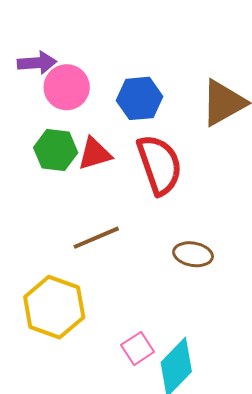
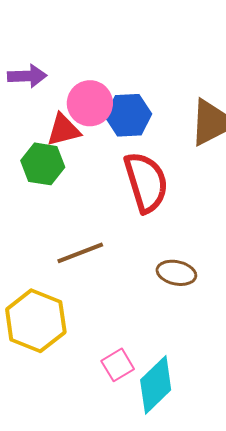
pink circle: (67, 87) -> (90, 103), moved
red triangle: (95, 154) -> (64, 130), moved

